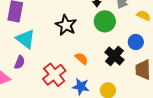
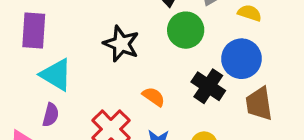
blue circle: (136, 42) -> (241, 59), size x1.5

